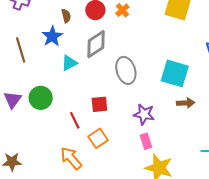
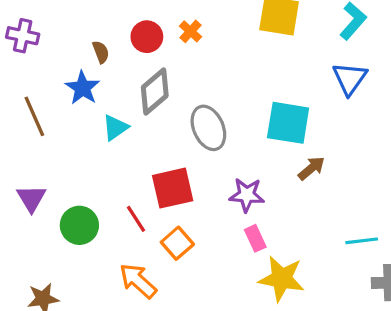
green circle: (41, 98) -> (79, 225), moved
brown arrow: (186, 103) -> (311, 168), turned -30
red square: (99, 104) -> (173, 188), size x1.5

